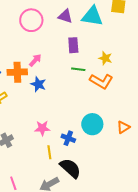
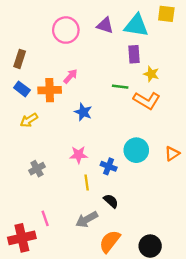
purple rectangle: (73, 45) -> (134, 54), moved
blue star: (38, 84) -> (83, 112), moved
black semicircle: (70, 168) -> (111, 201), size x0.6

